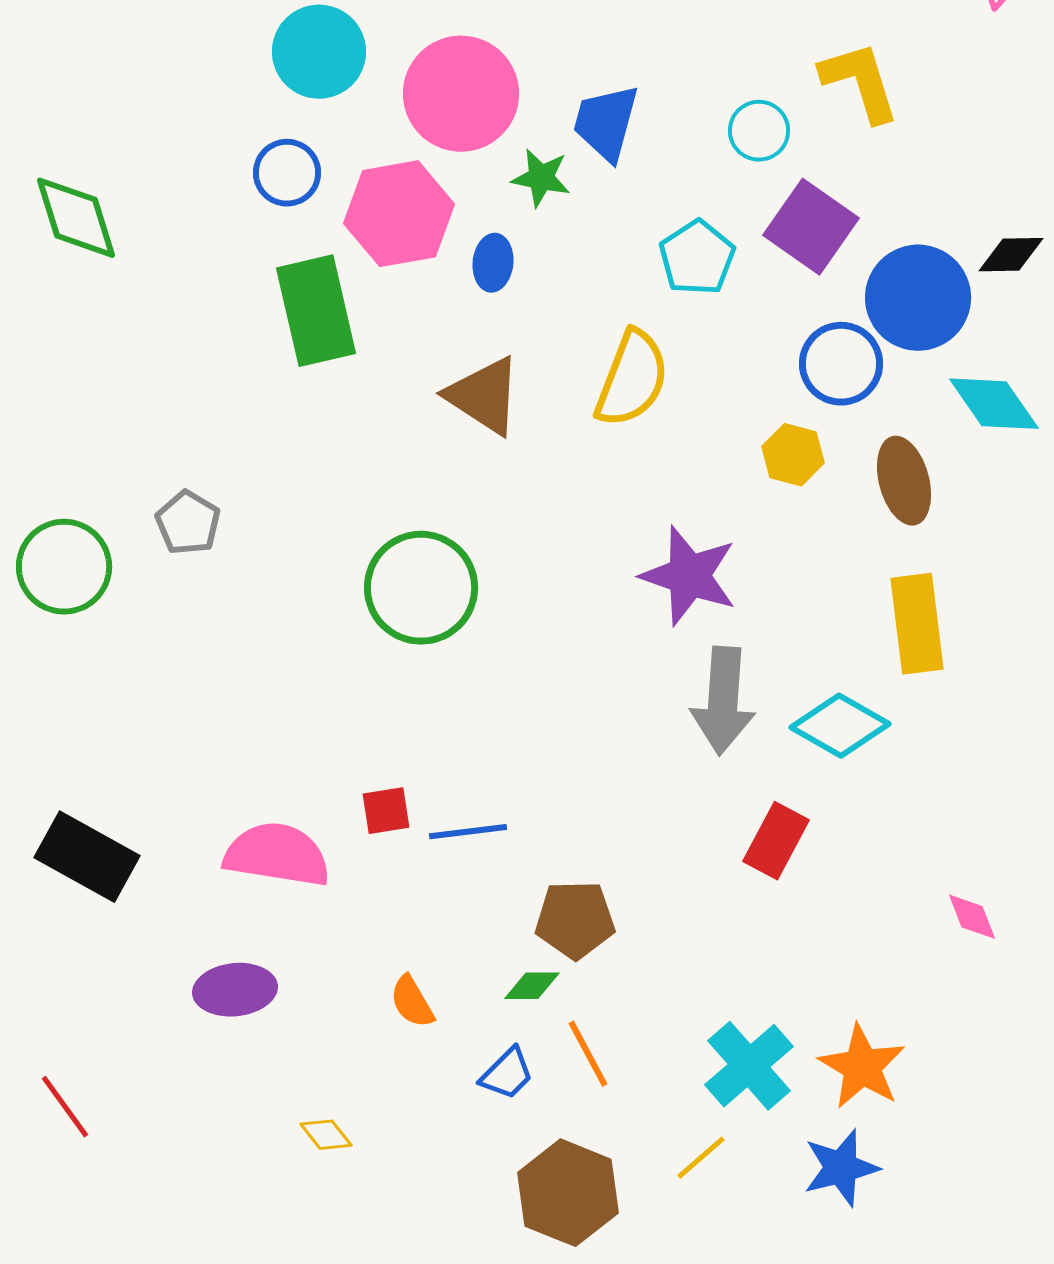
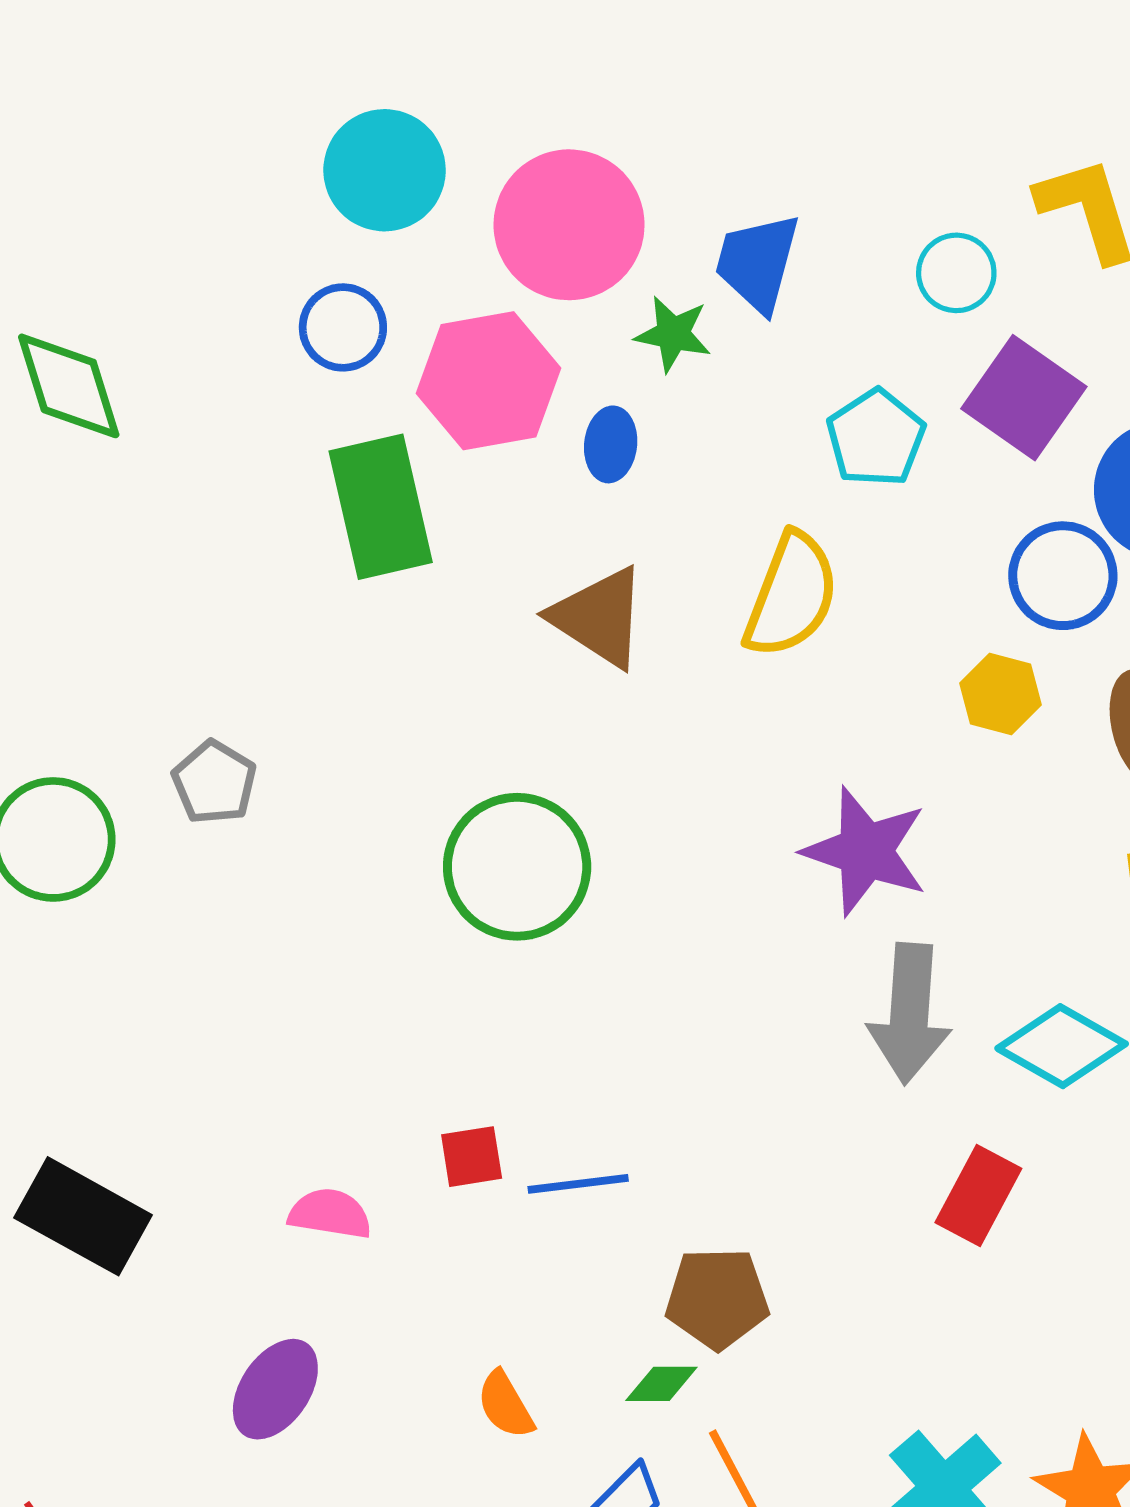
pink semicircle: (277, 855) -> (330, 1214), size x0.6
purple ellipse: (235, 990) -> (275, 1389), turned -50

